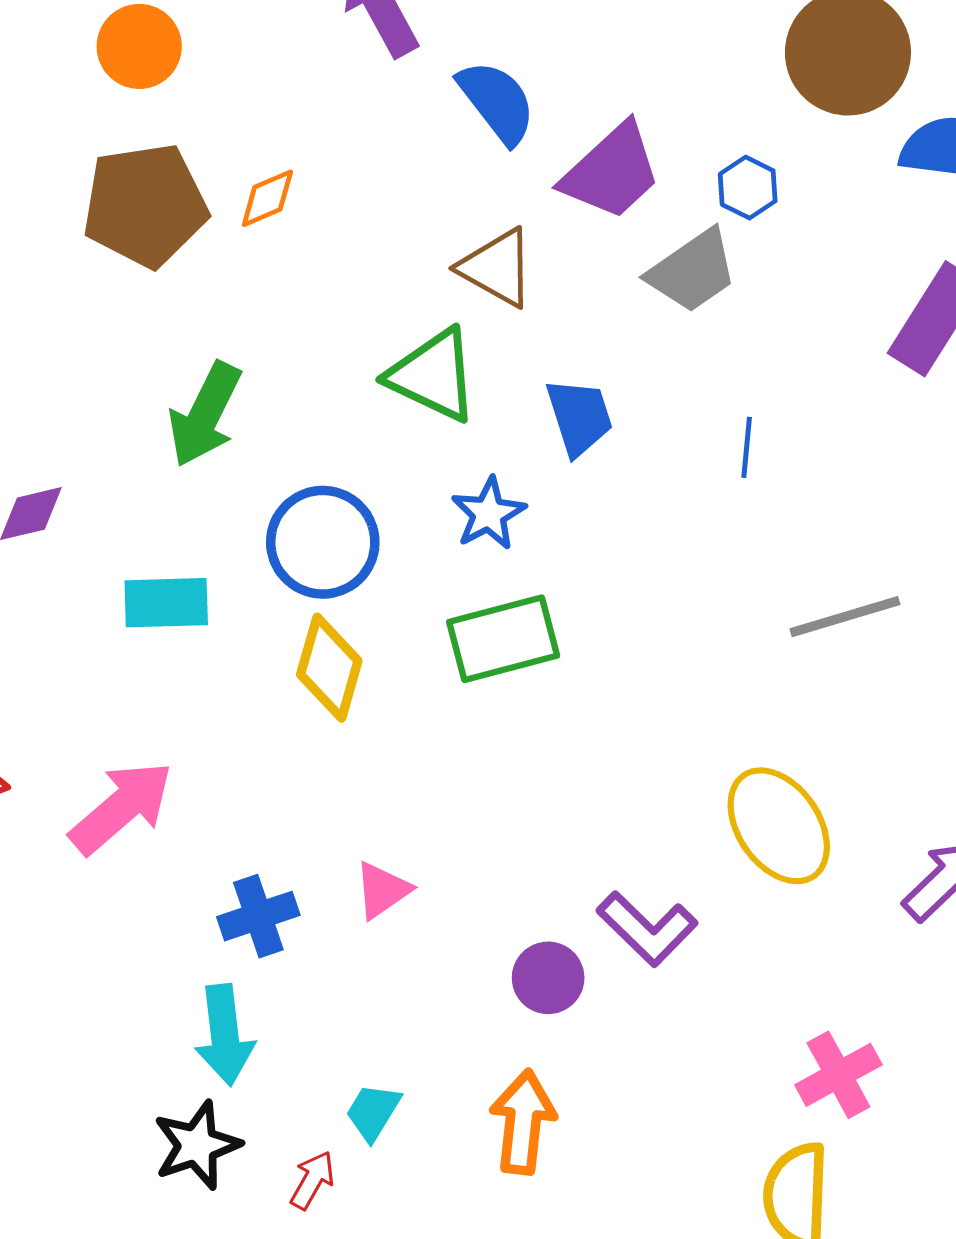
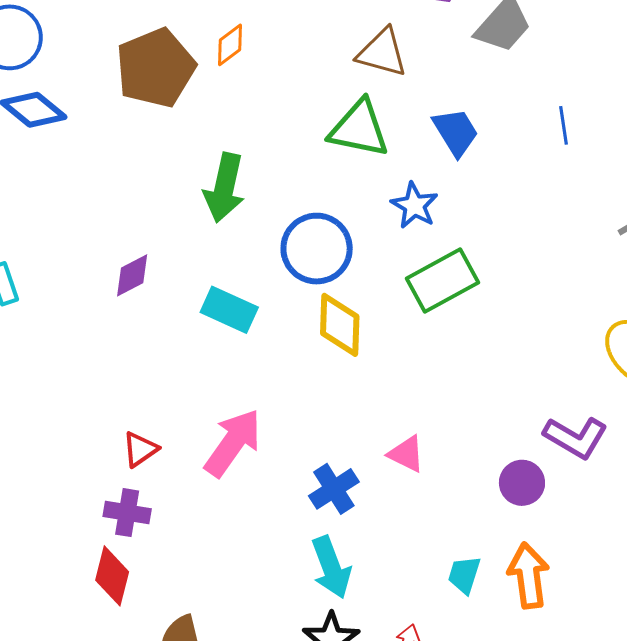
cyan rectangle: (166, 603) -> (229, 310), turned 40
pink triangle: (382, 890) -> (406, 454), turned -45
cyan trapezoid: (373, 1112) -> (464, 575), moved

